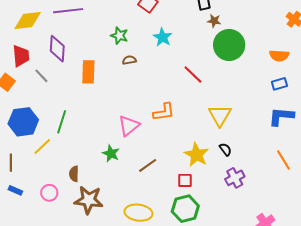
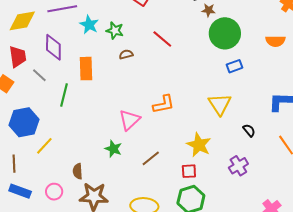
cyan star: (163, 37) -> (89, 25), moved
red line: (193, 75) -> (162, 39), moved
blue rectangle: (279, 84) -> (235, 66), moved
green line: (62, 122) -> (64, 95), moved
black semicircle: (225, 149) -> (249, 130), moved
blue rectangle: (15, 190) -> (20, 191), size x1.5

